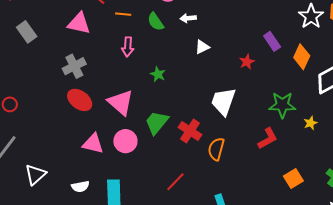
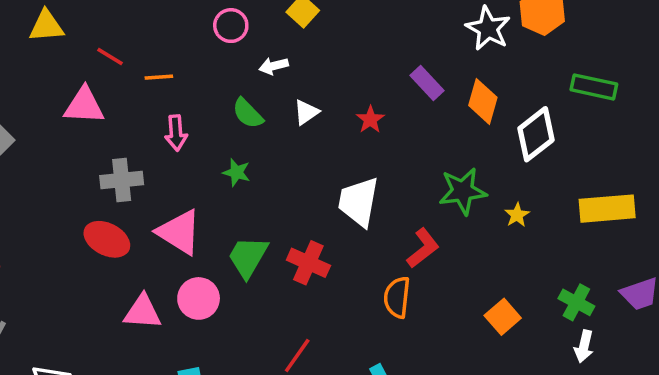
green semicircle: (156, 22) -> (248, 113), moved
red star: (247, 62) -> (370, 120), moved
gray cross: (74, 66) -> (122, 180), moved, turned 30
red L-shape: (268, 138) -> (423, 248), moved
orange semicircle: (216, 149) -> (397, 297), moved

